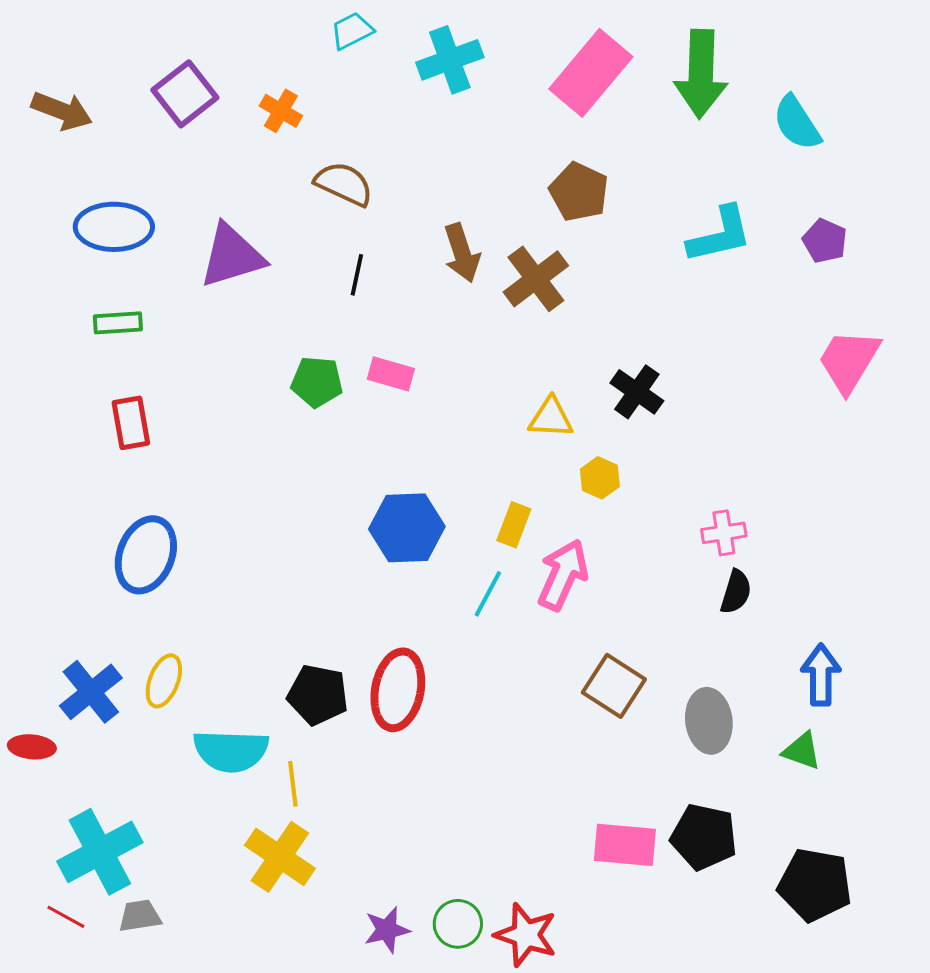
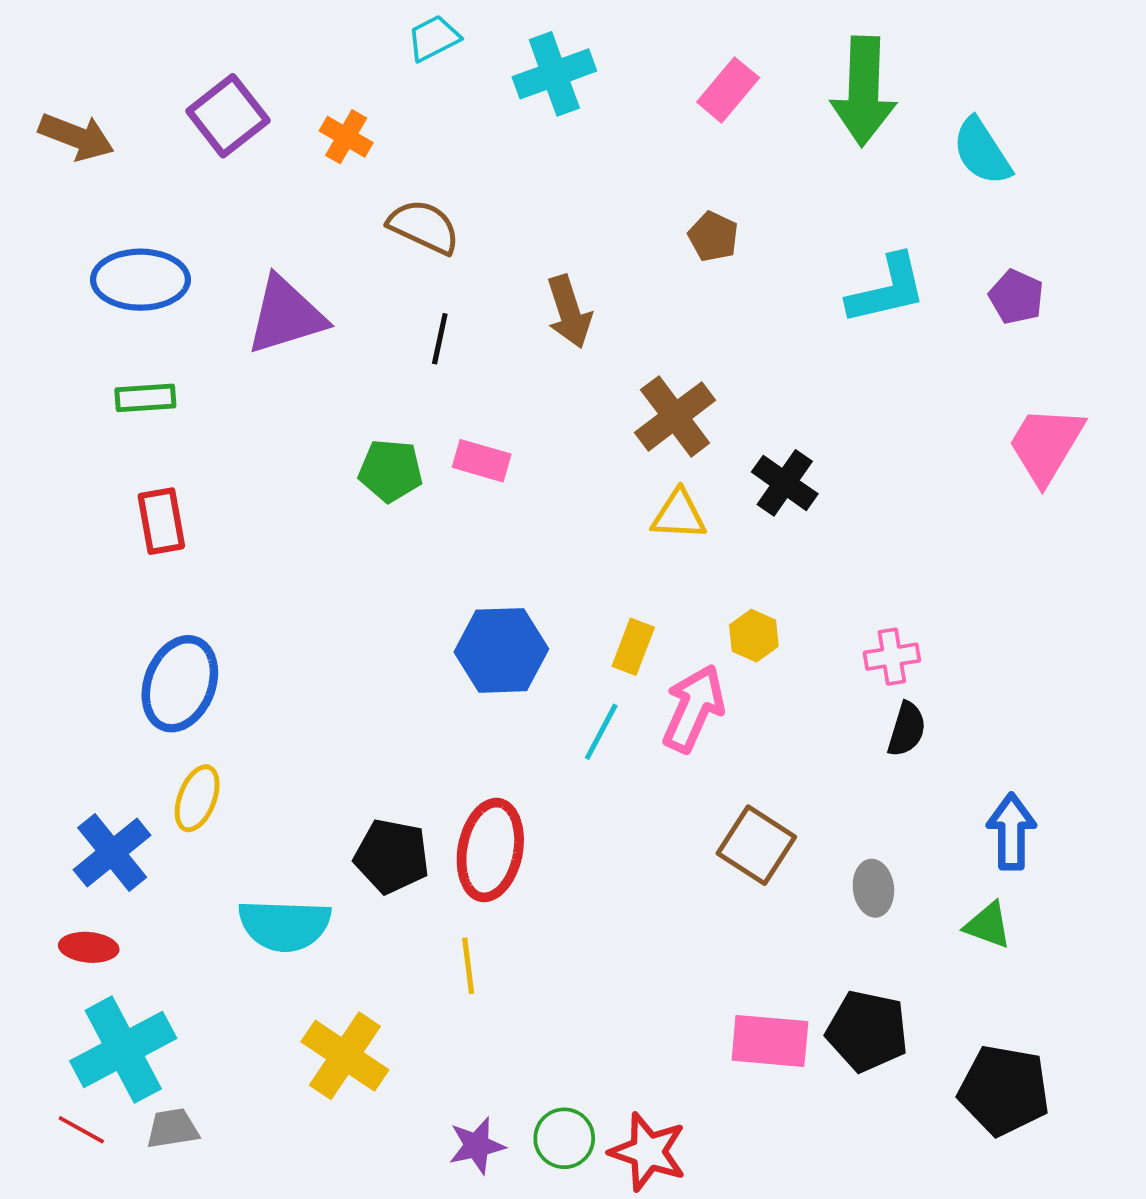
pink rectangle: (591, 73) -> (728, 90), size x0.6
brown pentagon: (579, 192) -> (713, 237), size x0.7
brown cross: (536, 279) -> (675, 416), moved
yellow hexagon: (600, 478) -> (754, 636), moved
yellow ellipse: (164, 681) -> (197, 798), moved
gray ellipse: (709, 721) -> (873, 888), size x0.7
red ellipse: (32, 747) -> (89, 947), moved
yellow line: (293, 784) -> (468, 966), moved

